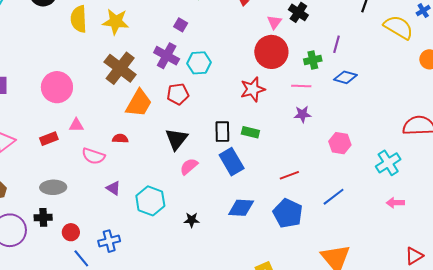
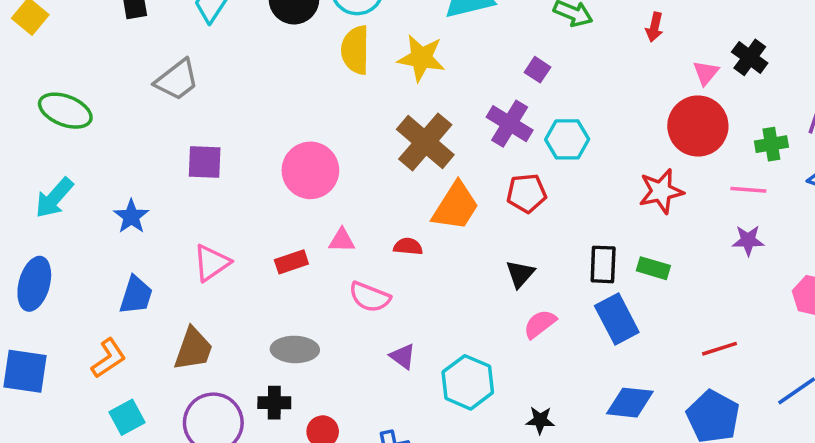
red semicircle: (120, 139) -> (408, 246), moved
black triangle: (176, 139) -> (520, 274), size x0.7

